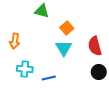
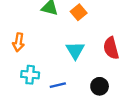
orange square: (67, 28) -> (79, 12), moved
black circle: (99, 72) -> (100, 86), moved

